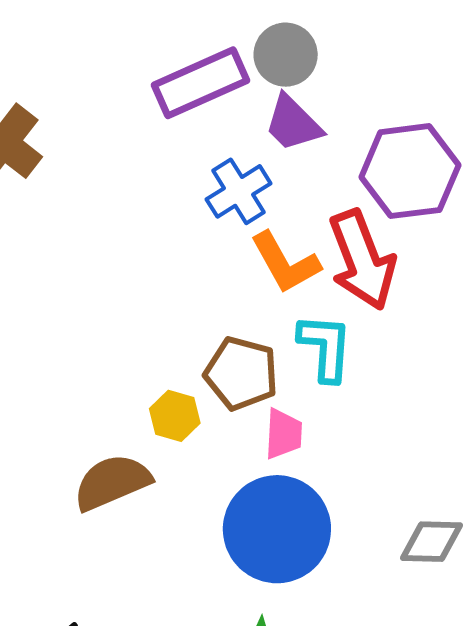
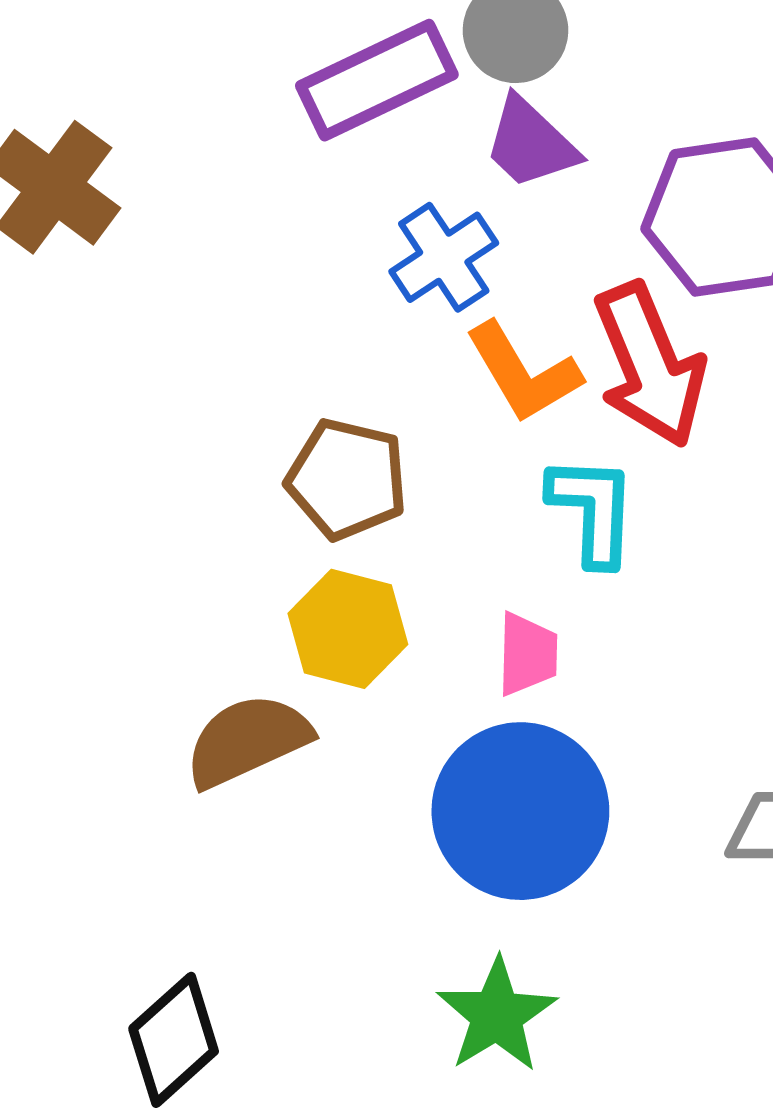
brown pentagon: (241, 373) -> (347, 479), moved
yellow hexagon: (175, 416) -> (348, 629), size x1.4

